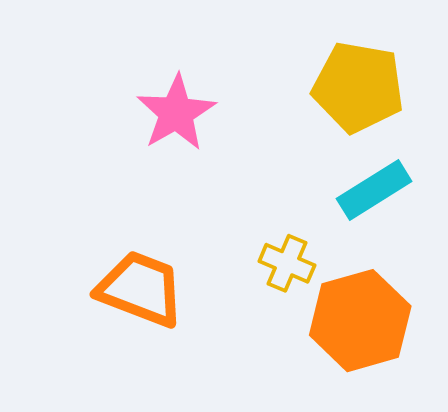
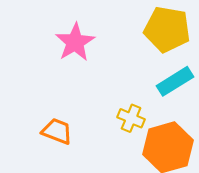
orange trapezoid: (141, 289) -> (57, 131), size x0.7

